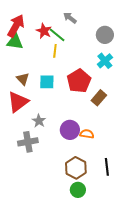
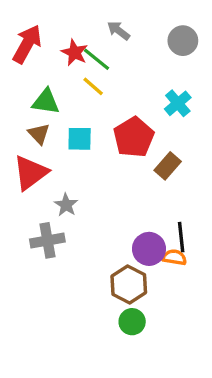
gray circle: (105, 35) -> (183, 41), moved
green triangle: (15, 42) -> (46, 102), moved
yellow line: (55, 51) -> (93, 86), turned -56
purple circle: (70, 130) -> (149, 249), moved
orange semicircle: (87, 134) -> (174, 257), moved
black line: (107, 167) -> (181, 237), moved

